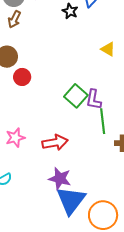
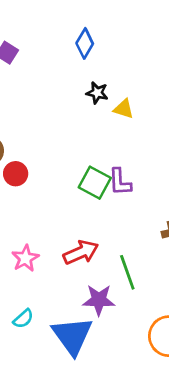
black star: (70, 11) -> (97, 93), moved
green line: (103, 121) -> (127, 272), moved
blue triangle: (71, 200) -> (72, 336), moved

